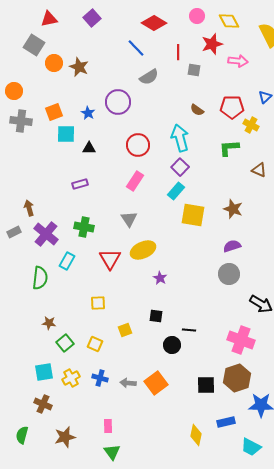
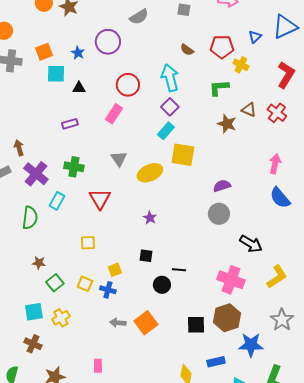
pink rectangle: (135, 181) -> (114, 114), moved
brown star: (233, 209) -> (227, 124), moved
yellow ellipse: (143, 250) -> (150, 173), moved
blue cross: (100, 378) -> (108, 290), moved

